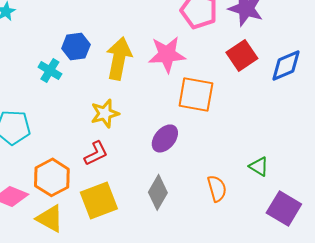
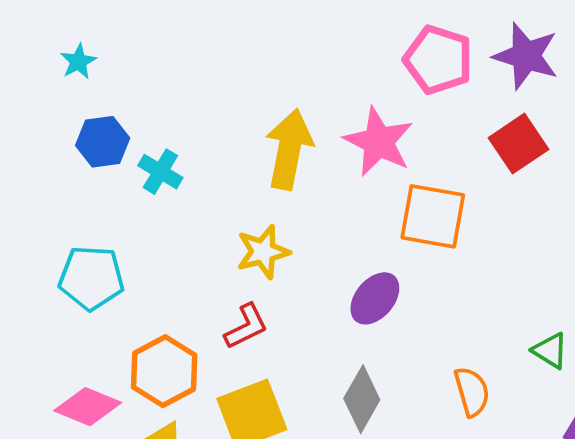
blue hexagon: (76, 46) -> (103, 142), moved
pink star: (167, 54) -> (379, 142), turned 30

